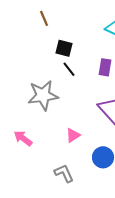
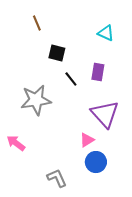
black line: (69, 69) -> (71, 79), moved
pink triangle: (73, 135) -> (87, 140), moved

